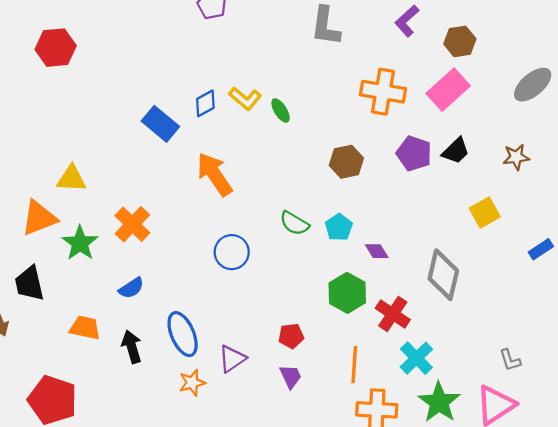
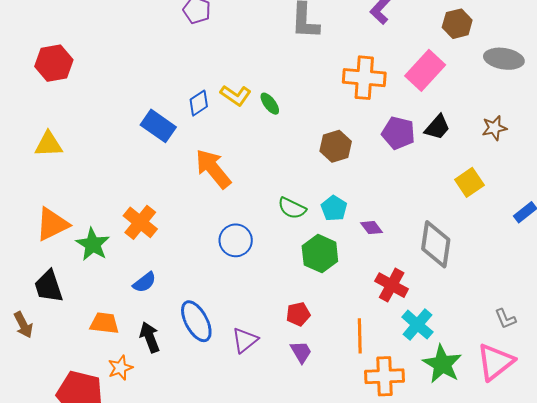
brown hexagon: (460, 41) -> (457, 24), moved
gray ellipse: (533, 85) -> (504, 59), turned 54
yellow triangle: (71, 179) -> (49, 144), moved
green hexagon: (347, 293) -> (320, 254), moved
orange star: (192, 383) -> (120, 368), moved

